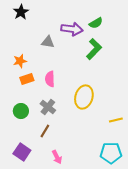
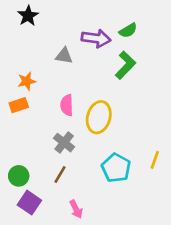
orange rectangle: (27, 79) -> (19, 105), moved
yellow ellipse: (84, 97) -> (99, 117), moved
green circle: (21, 111) -> (19, 176), moved
yellow line: (116, 120) -> (155, 160), turned -56
cyan pentagon: (111, 153) -> (116, 168), moved, turned 30

